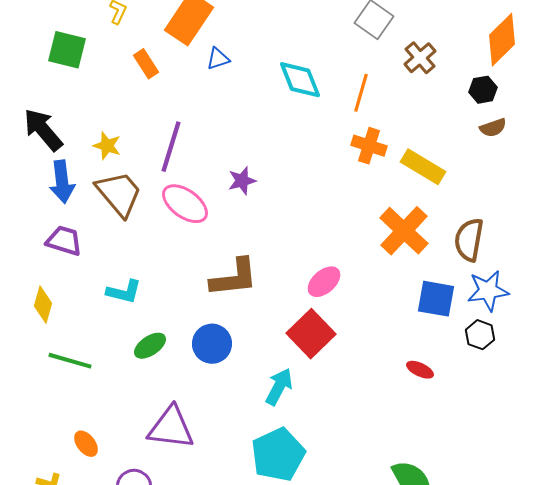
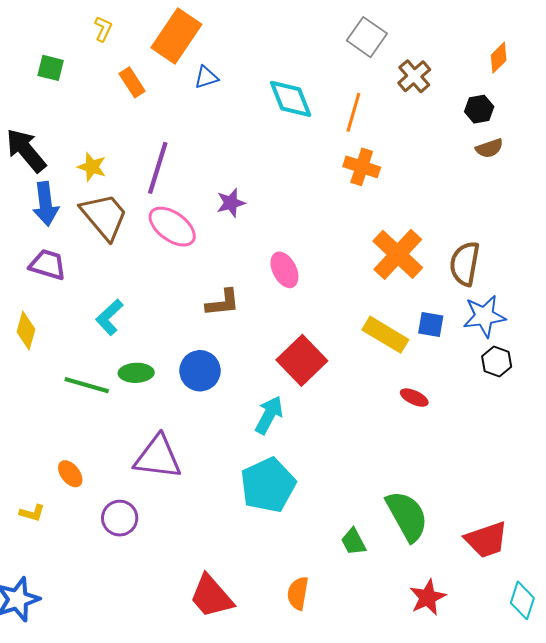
orange diamond: (502, 40) -> (499, 58), size x0.6
green square: (67, 50) -> (51, 68), size x0.7
yellow rectangle: (423, 167) -> (385, 335), moved
brown L-shape: (234, 278) -> (223, 303), size x0.7
pink ellipse: (324, 282) -> (284, 270), moved, turned -76
cyan L-shape: (124, 292) -> (109, 317), turned 123
blue square: (436, 299) -> (431, 324), size x0.7
black hexagon: (480, 335) -> (497, 361), moved
green ellipse: (150, 346) -> (136, 373), turned 32
green line: (70, 361) -> (87, 385), moved

